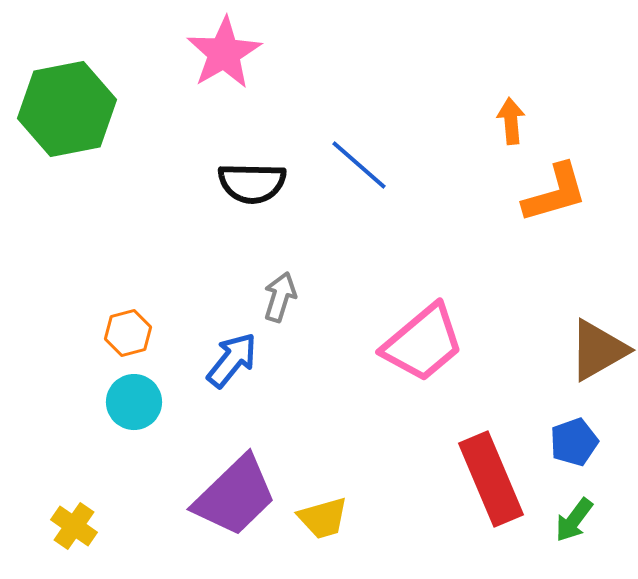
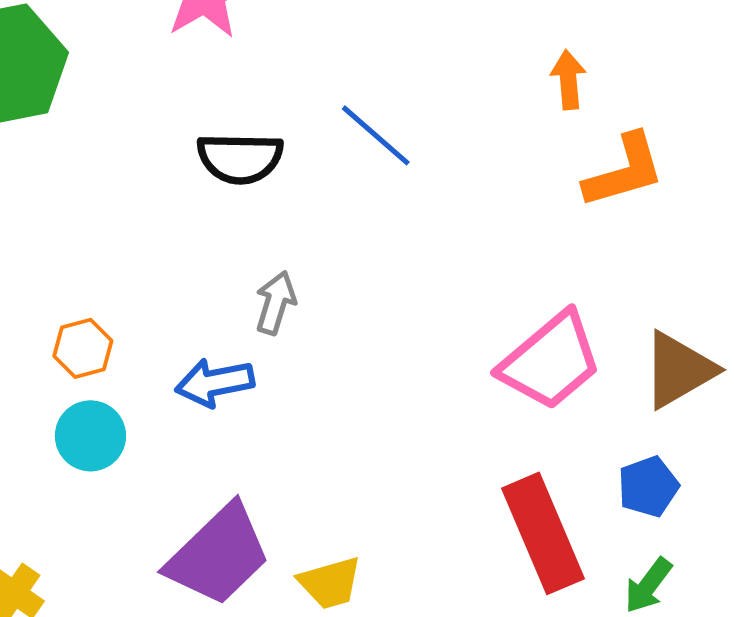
pink trapezoid: (423, 343) -> (551, 361), moved
blue arrow: (232, 360) -> (215, 383), turned -140

